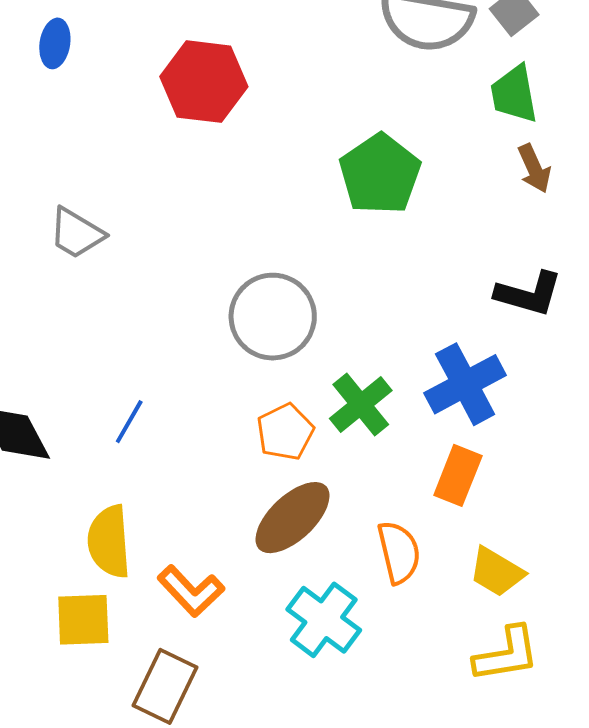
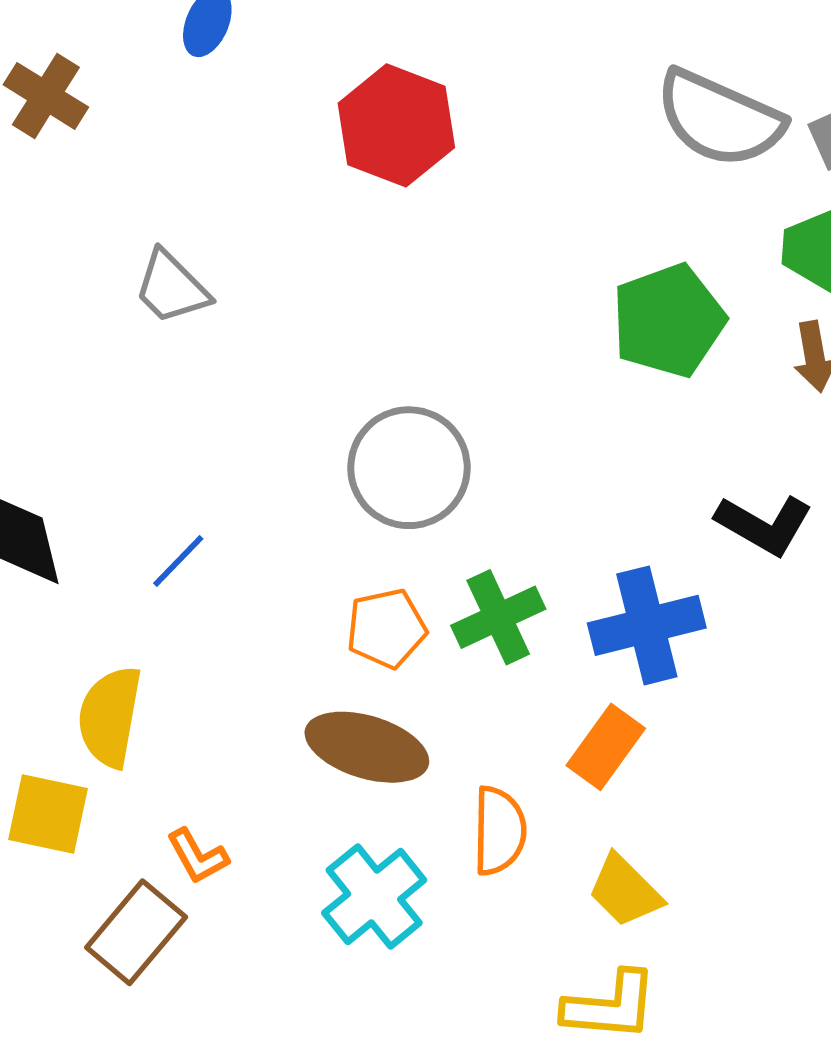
green pentagon: (380, 174) -> (668, 320), moved
brown ellipse: (293, 518) -> (367, 747), turned 46
orange L-shape: (191, 591) -> (198, 856), moved, size x0.7

